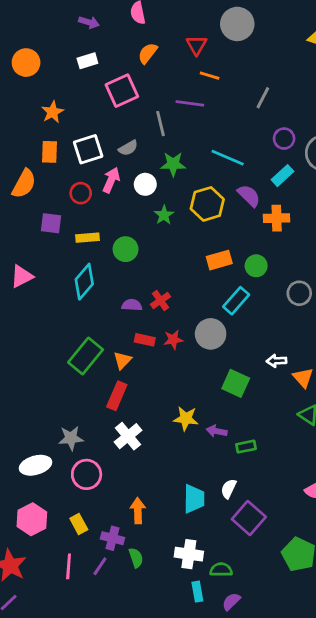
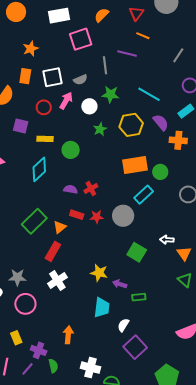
white rectangle: (87, 61) -> (59, 16), size x1.5
orange rectangle: (219, 260) -> (135, 165), size x1.4
cyan trapezoid: (194, 499) -> (102, 308), moved
orange arrow: (138, 511) -> (68, 335), moved

